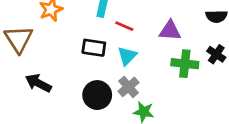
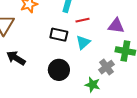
red line: (124, 26) -> (83, 20), turned -40
gray cross: (129, 87) -> (107, 67), moved

